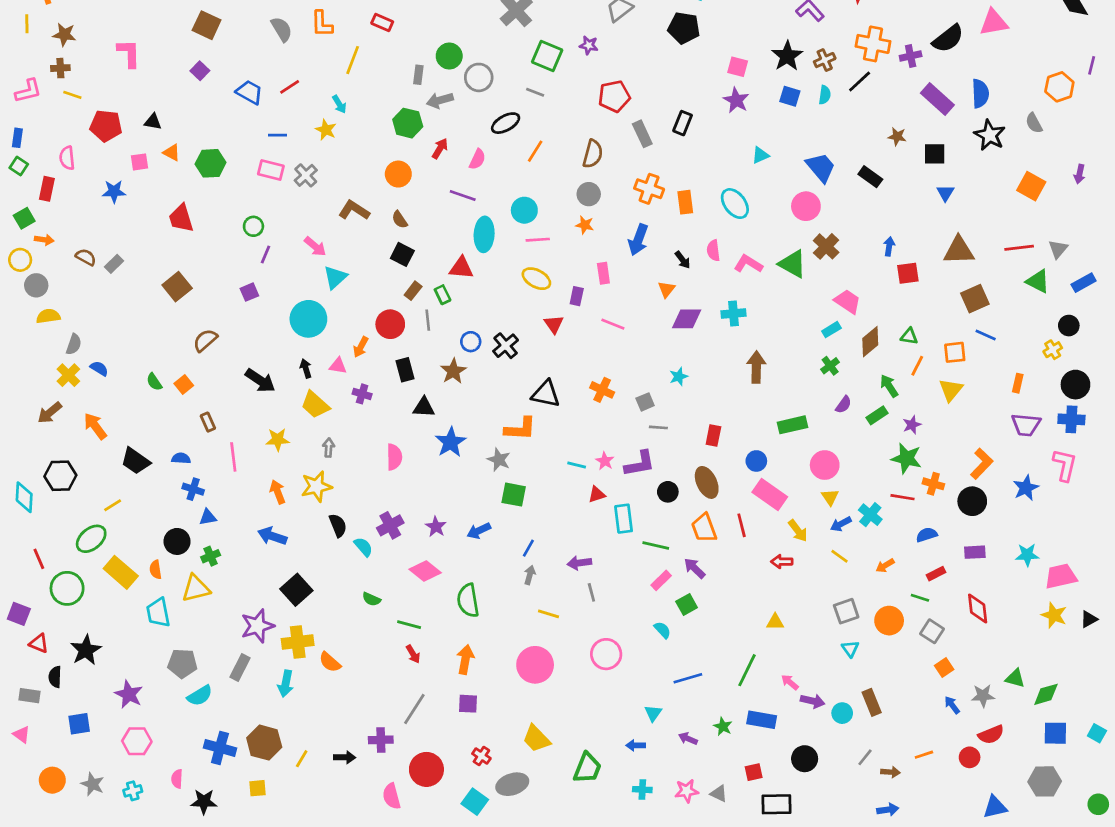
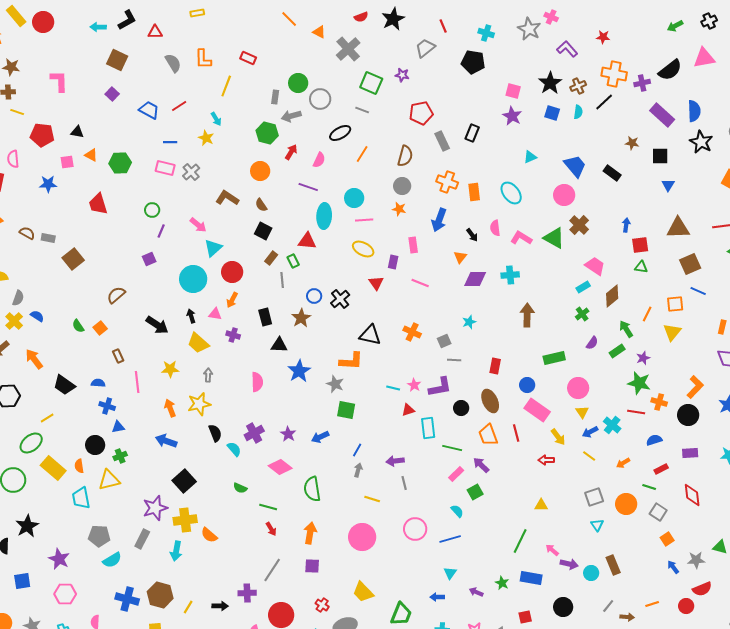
gray rectangle: (114, 264) -> (48, 238), turned 56
brown square: (177, 287) -> (73, 259), moved
red circle: (390, 324) -> (232, 272), moved
green triangle: (909, 336) -> (641, 267), moved
blue line: (688, 678) -> (450, 539), moved

